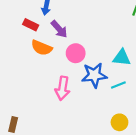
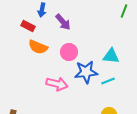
purple arrow: (59, 29) -> (63, 22), moved
pink arrow: (62, 88) -> (57, 84), turned -85

